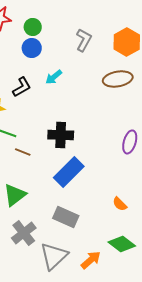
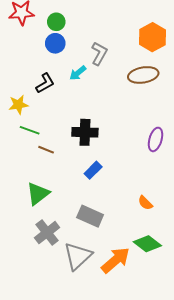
gray L-shape: (84, 40) -> (99, 54), moved
blue rectangle: (69, 172) -> (93, 170), size x0.6
orange arrow: (91, 260) -> (116, 260), size x1.4

